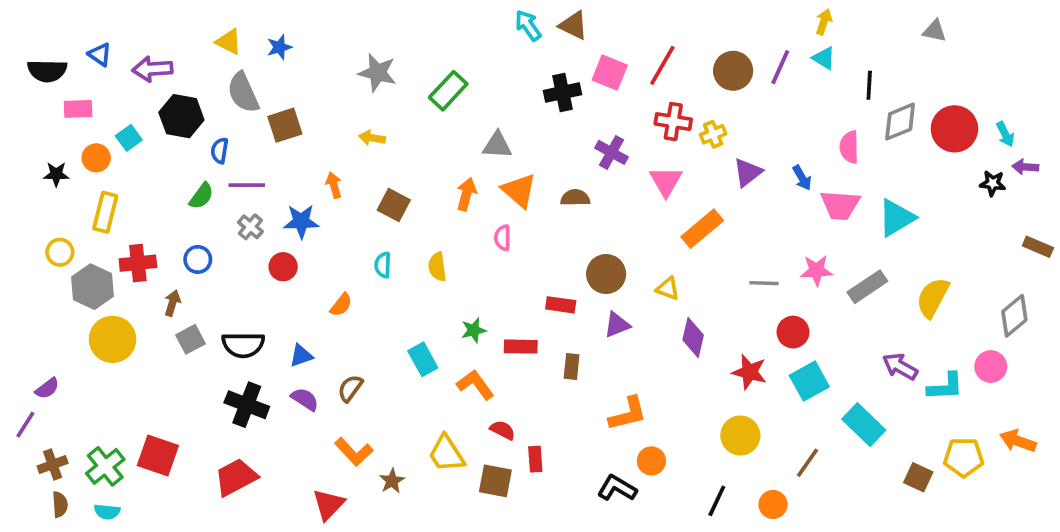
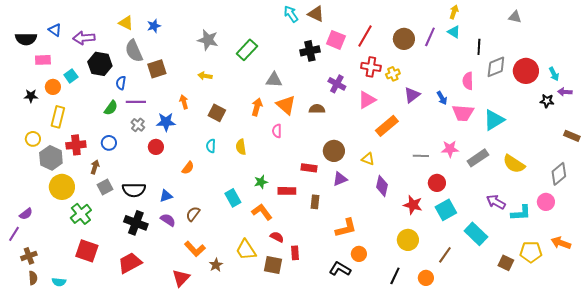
pink triangle: (666, 181) -> (367, 100), turned 30
yellow semicircle: (933, 298) -> (514, 164), turned -85
green cross: (105, 466) -> (81, 214), moved

